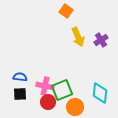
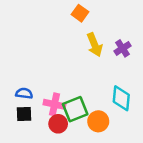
cyan diamond: (100, 93) -> (121, 98), moved
orange circle: (75, 107) -> (98, 121), moved

